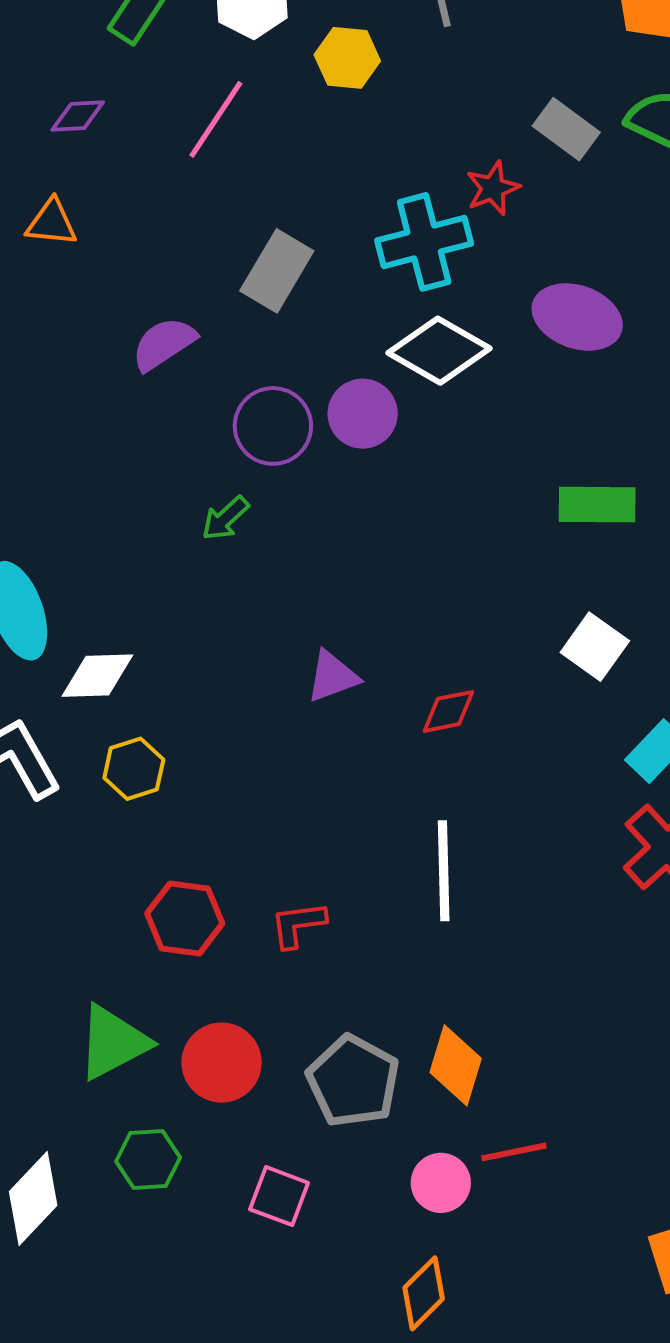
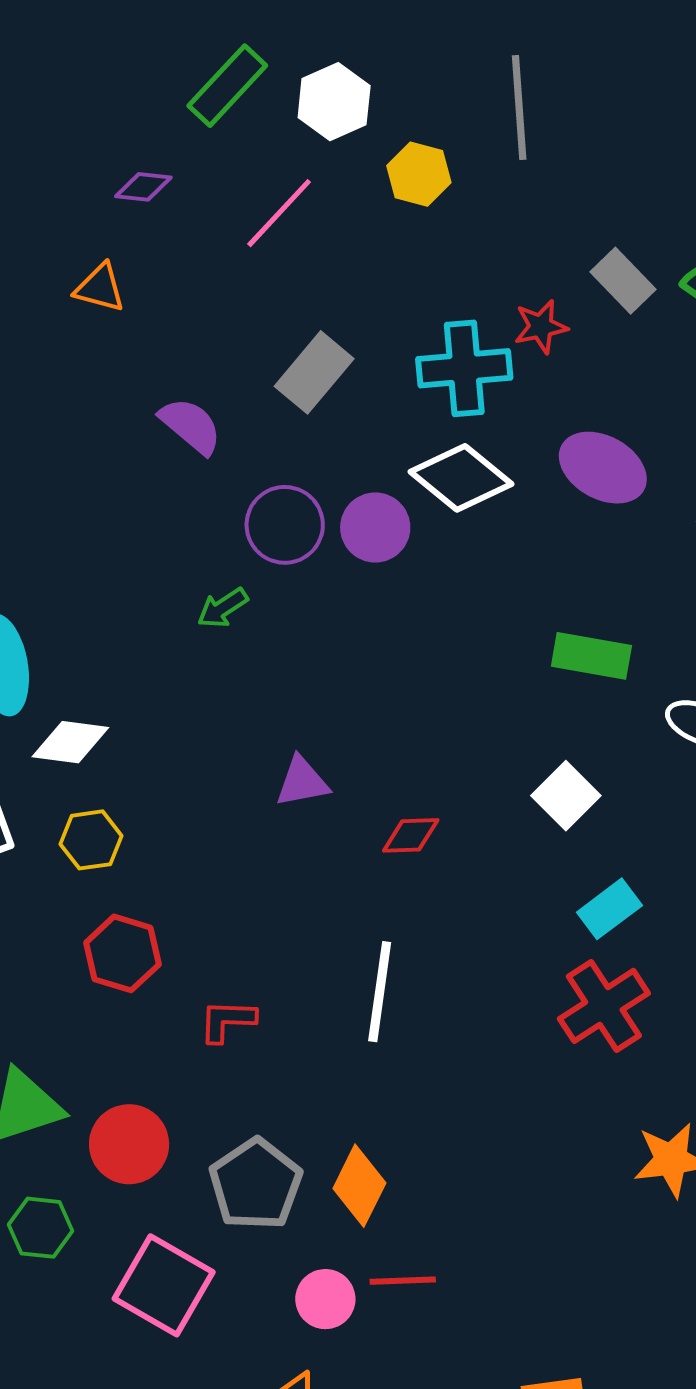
purple semicircle: (164, 344) -> (191, 426), turned 64
red hexagon: (185, 918) -> (122, 953), moved
pink square: (279, 1196) -> (164, 1285), size x1.6

